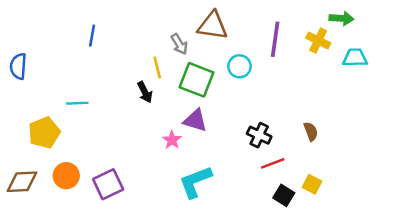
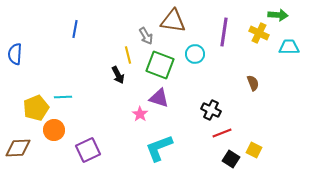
cyan line: (77, 103) -> (63, 97), moved
brown semicircle: (311, 131) -> (253, 83), moved
orange circle: (66, 176) -> (54, 130), moved

